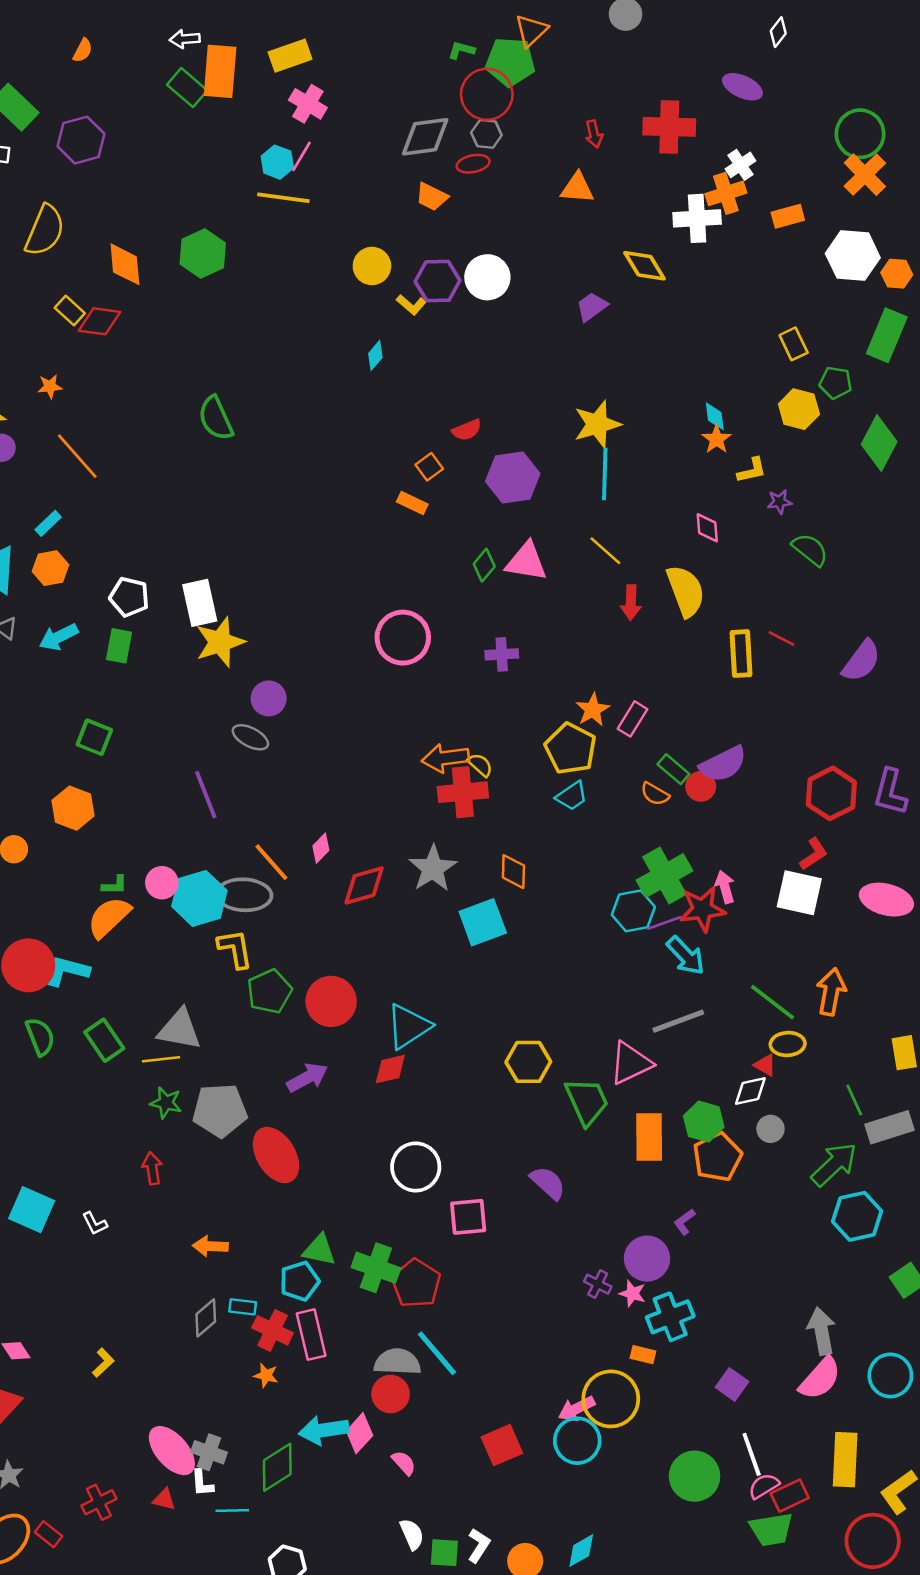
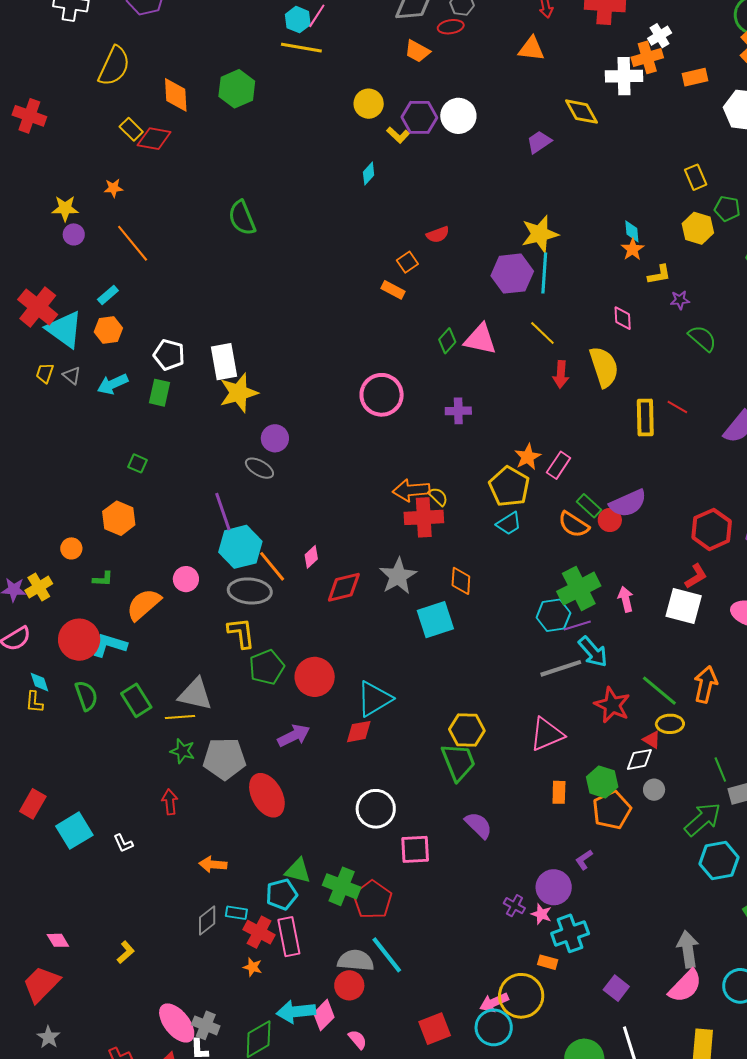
purple hexagon: (513, 478) -> (512, 274), moved
green square: (94, 737) -> (138, 463), size x0.7
orange semicircle: (655, 794) -> (574, 524), size x1.4
green L-shape: (115, 885) -> (103, 579), moved
cyan hexagon: (199, 898) -> (240, 547), moved
red star: (702, 909) -> (612, 705), moved, turned 30
gray line: (678, 1021) -> (561, 668), moved
green trapezoid: (587, 1101) -> (458, 762), moved
orange rectangle: (649, 1137) -> (559, 792), size x0.6
cyan square: (32, 1210) -> (74, 831), turned 33

